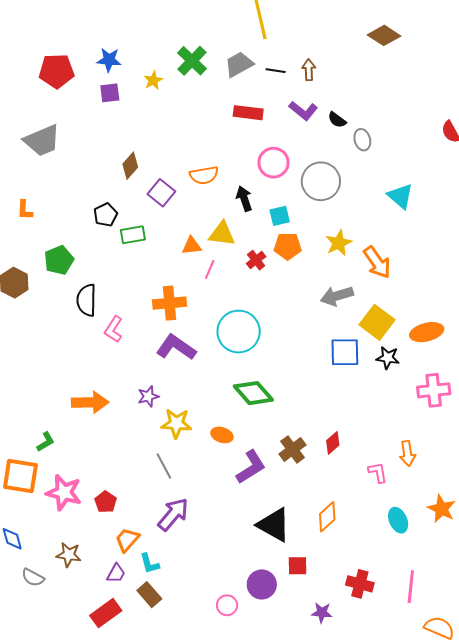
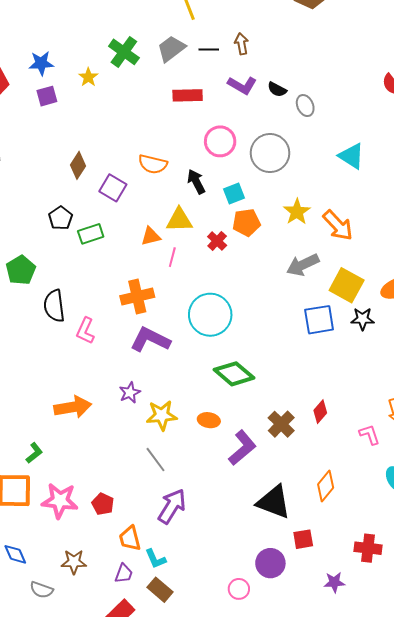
orange semicircle: (204, 175) -> (153, 164), turned 32
orange trapezoid: (127, 540) -> (130, 538), turned -48

